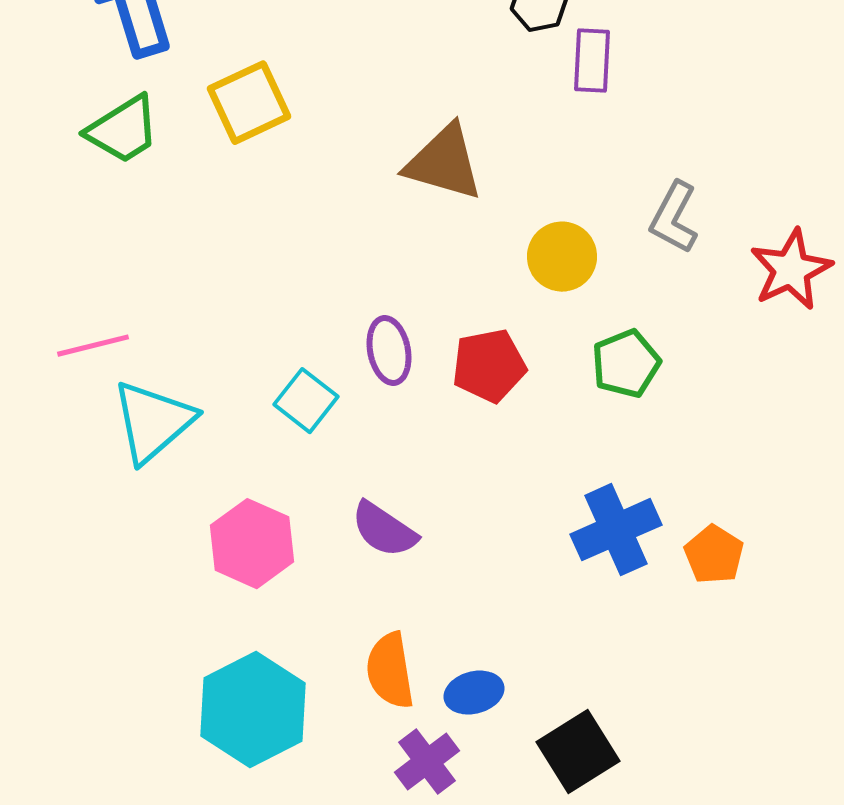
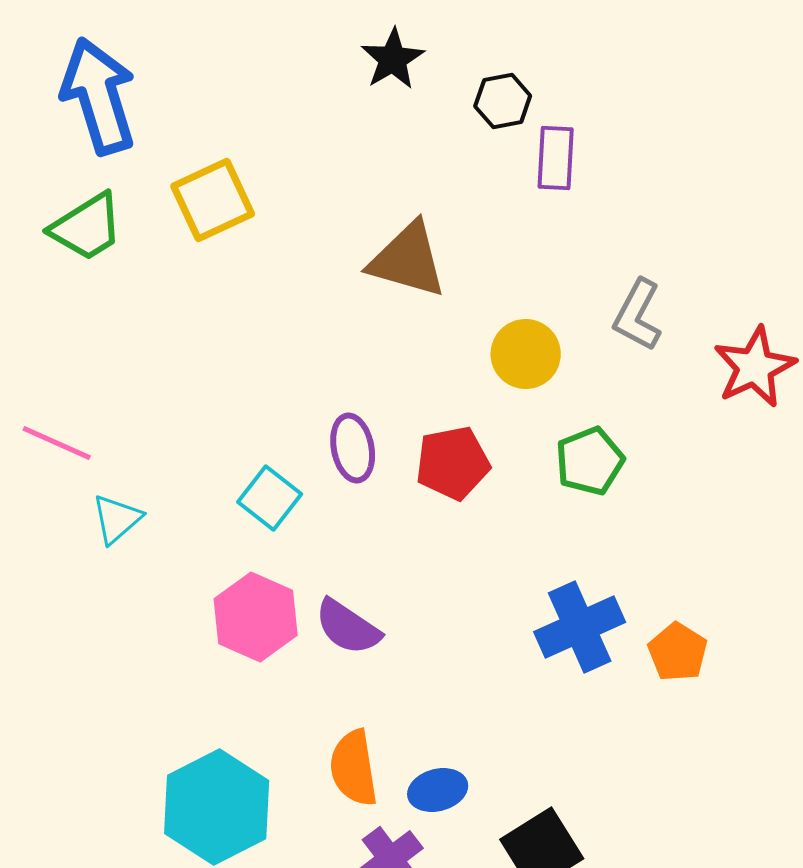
pink line: (93, 346) -> (57, 443), turned 38
cyan triangle: (153, 422) -> (117, 519), size x0.6
pink hexagon: (252, 544) -> (256, 617), moved

